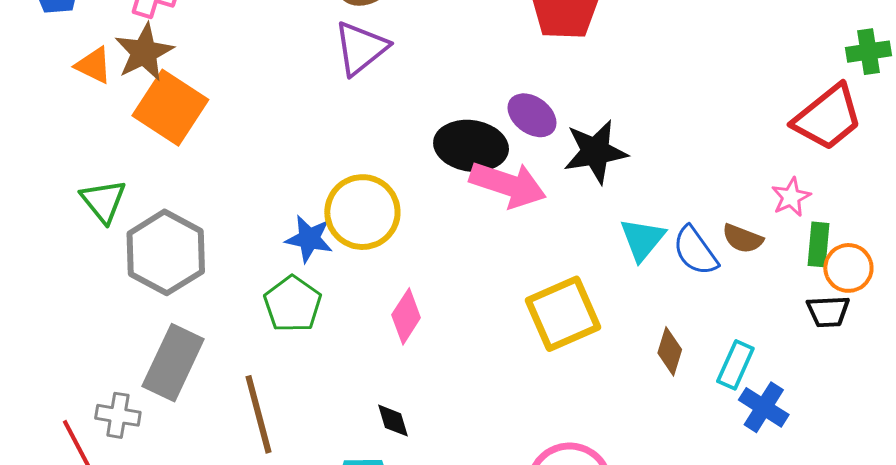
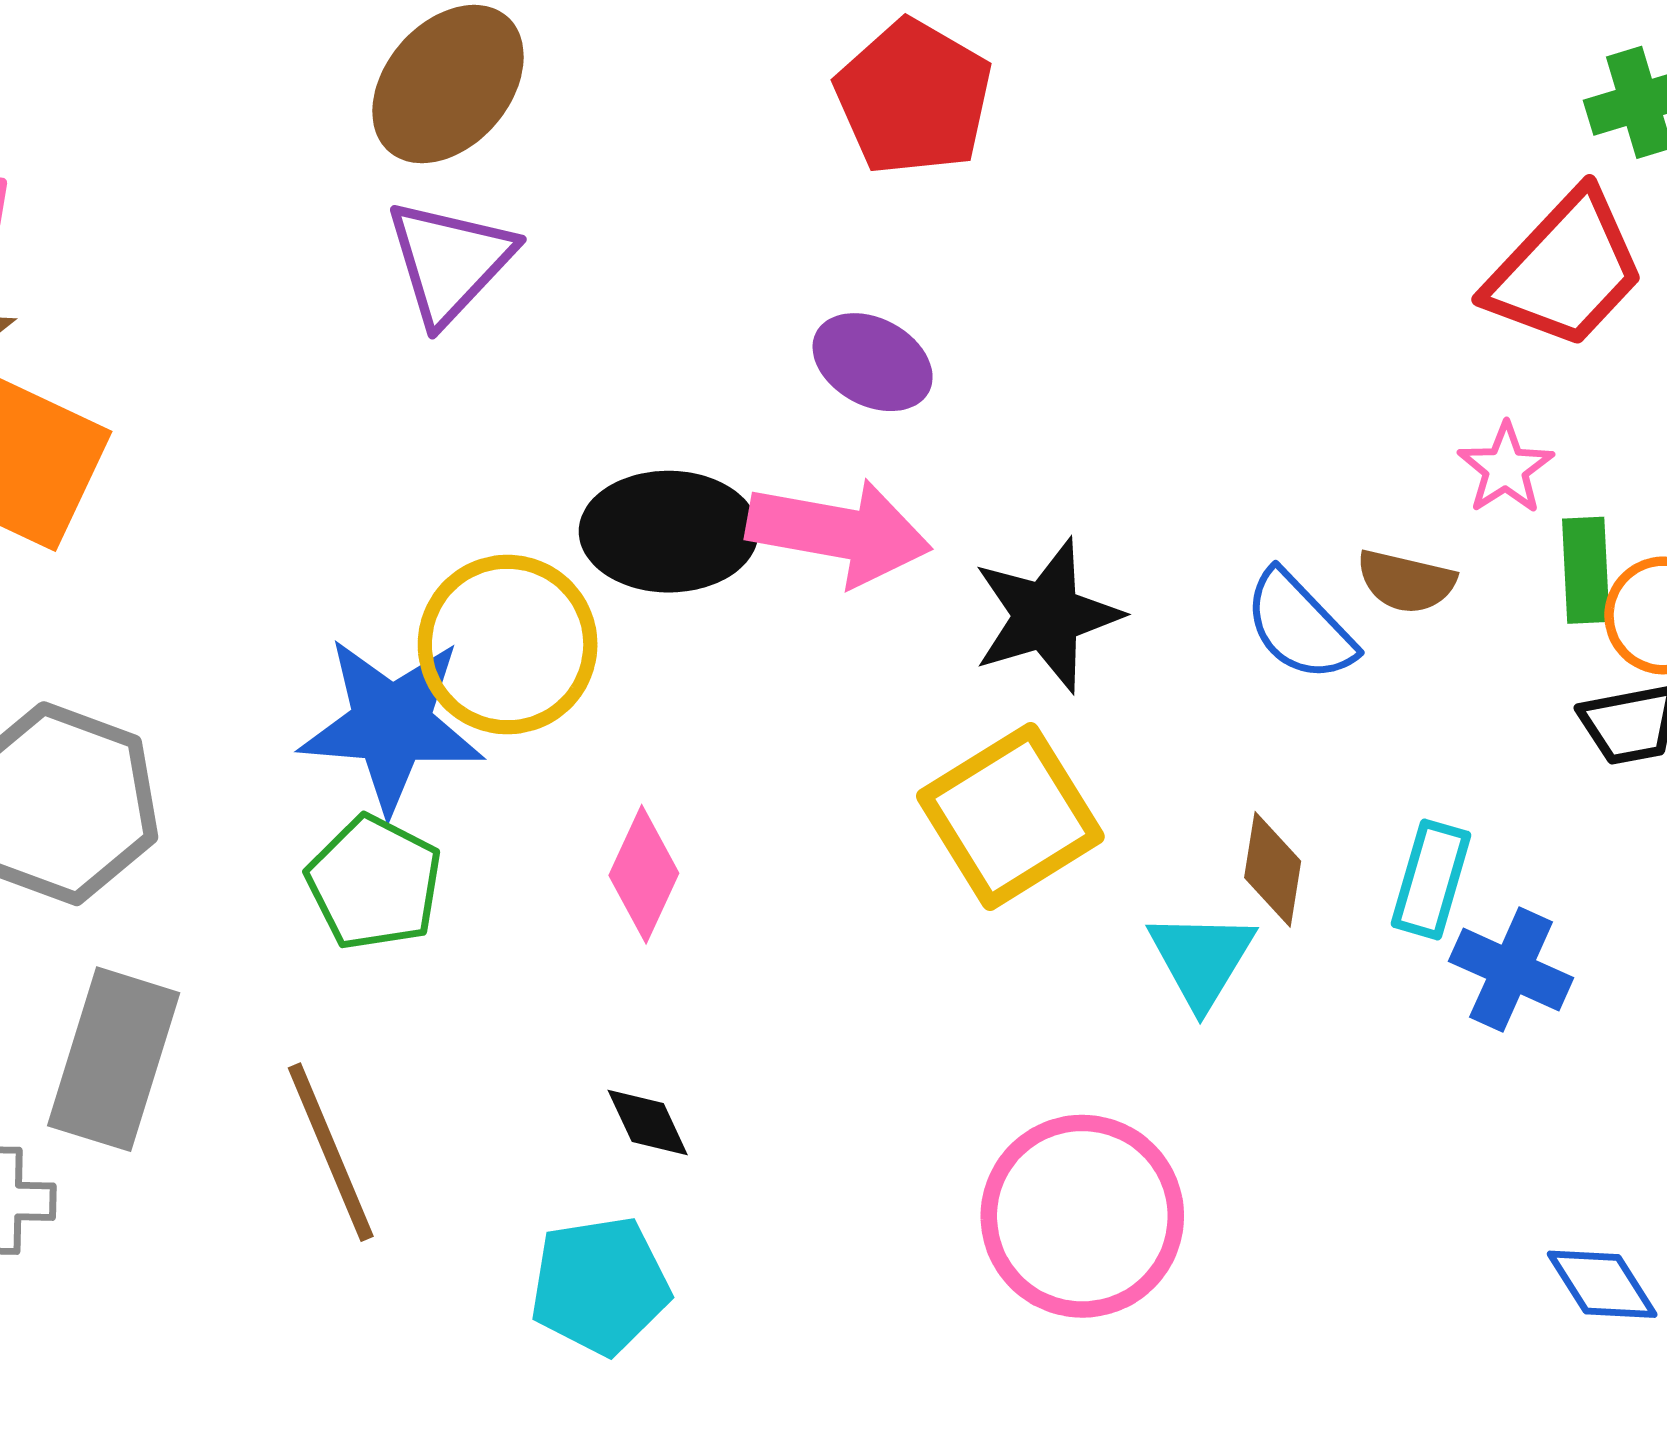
black ellipse: (471, 146) -> (669, 532), moved
black star: (595, 152) -> (1047, 616), moved
blue star: (309, 239) -> (391, 724), size x1.6
cyan triangle: (642, 239) -> (1201, 959), moved

